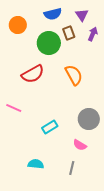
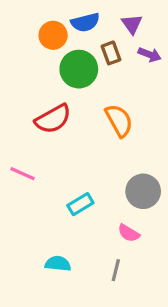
orange circle: (18, 25) -> (53, 35), moved
purple arrow: (93, 34) -> (150, 55), turned 88

